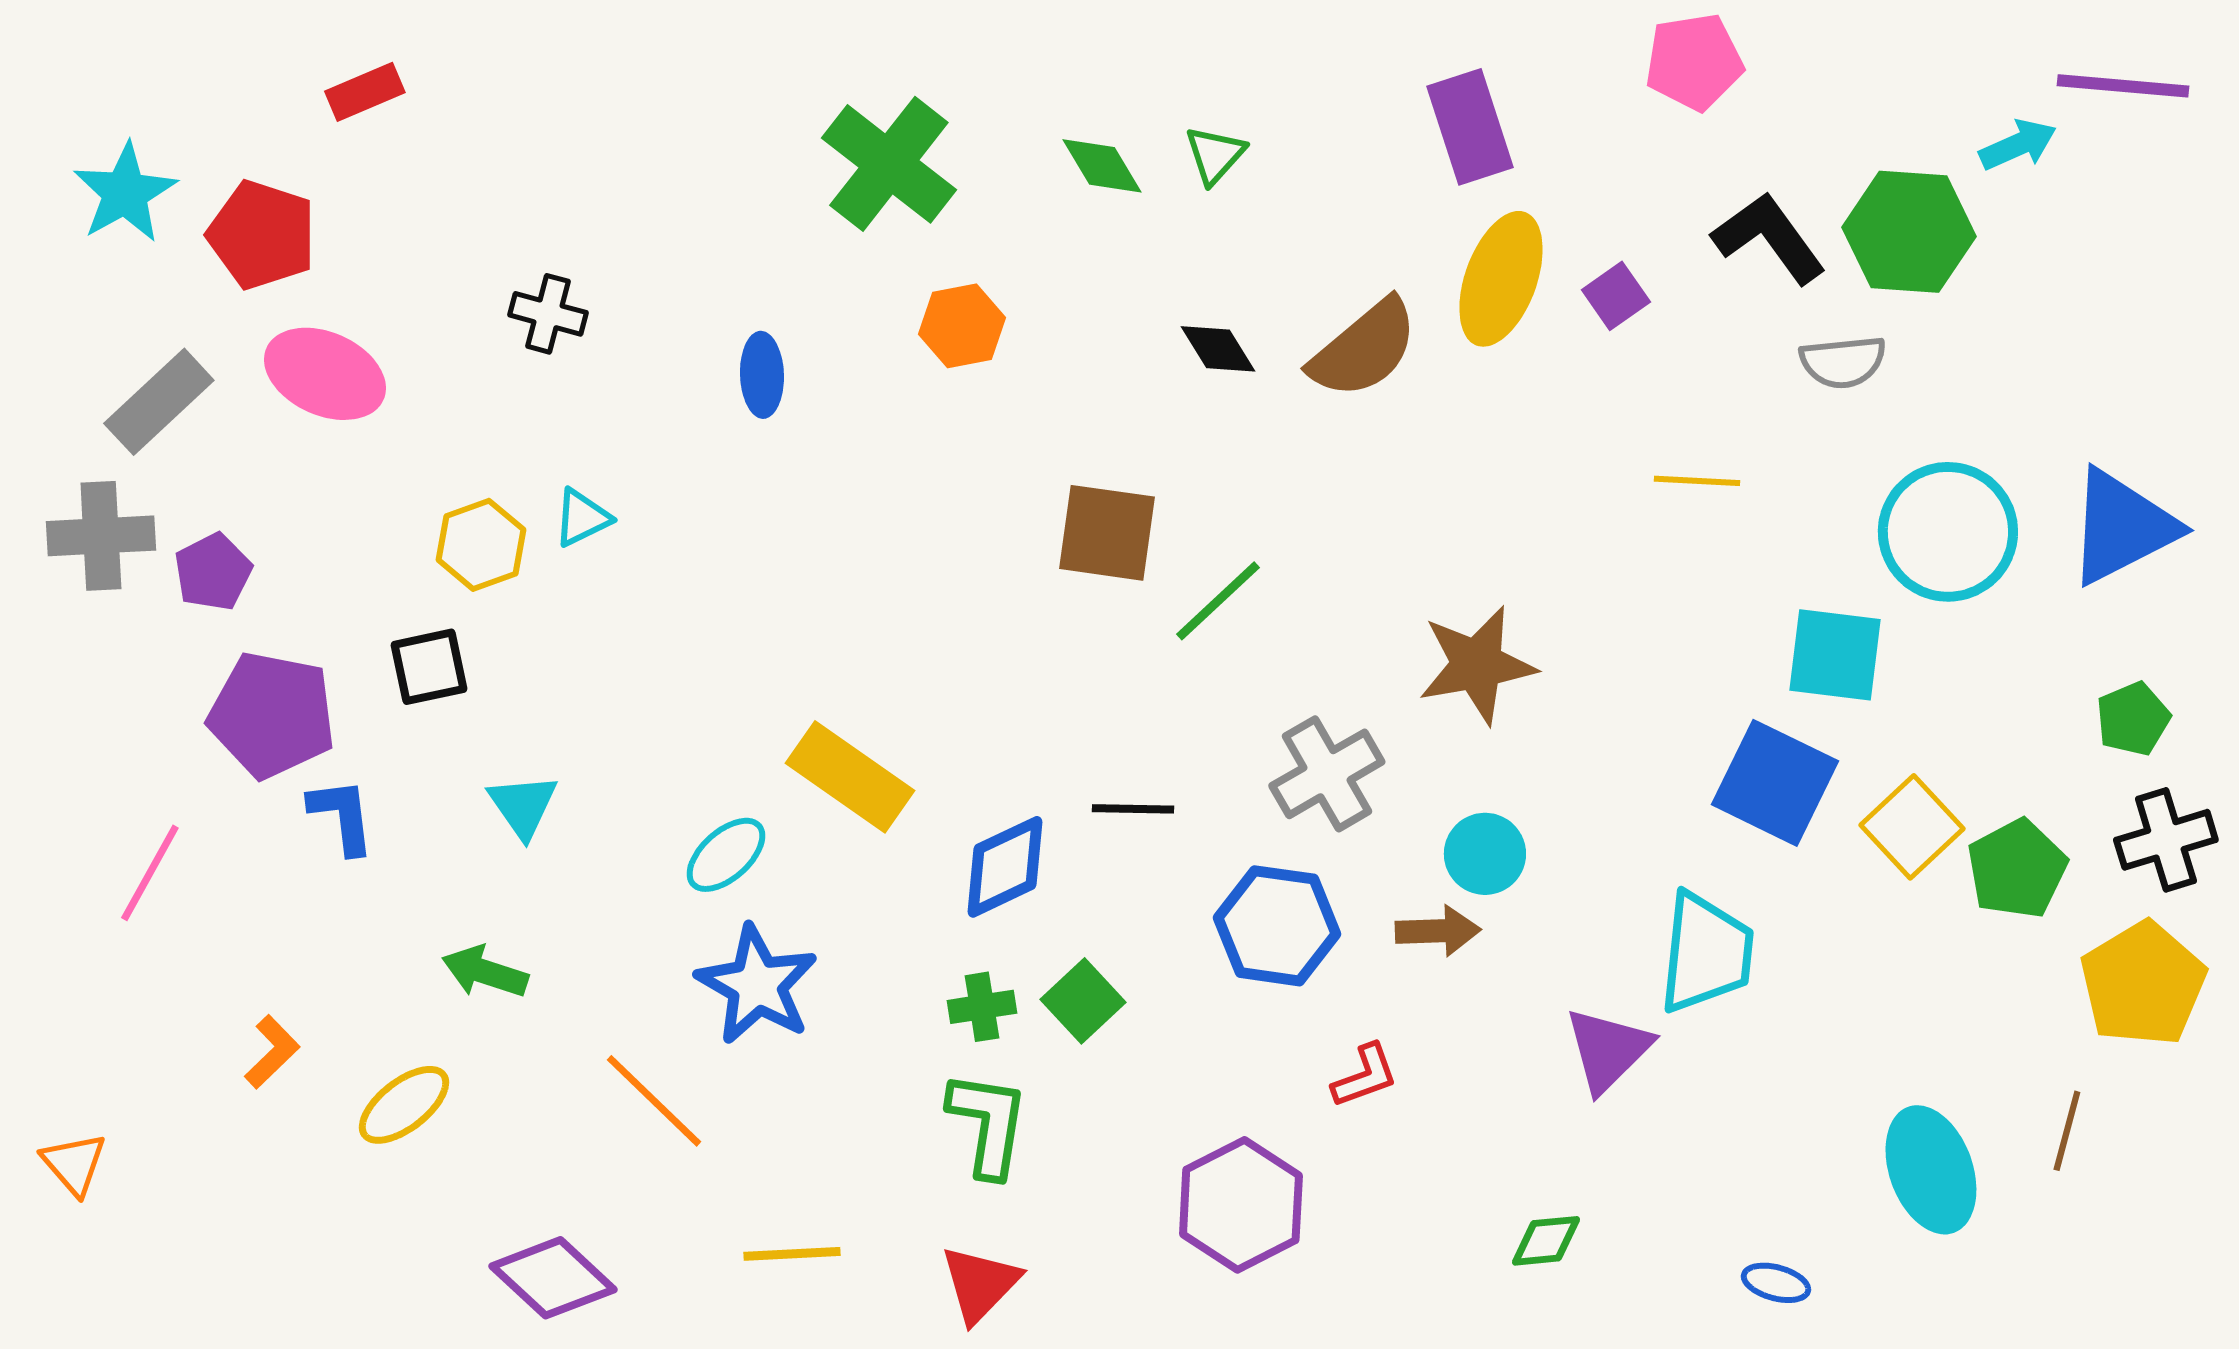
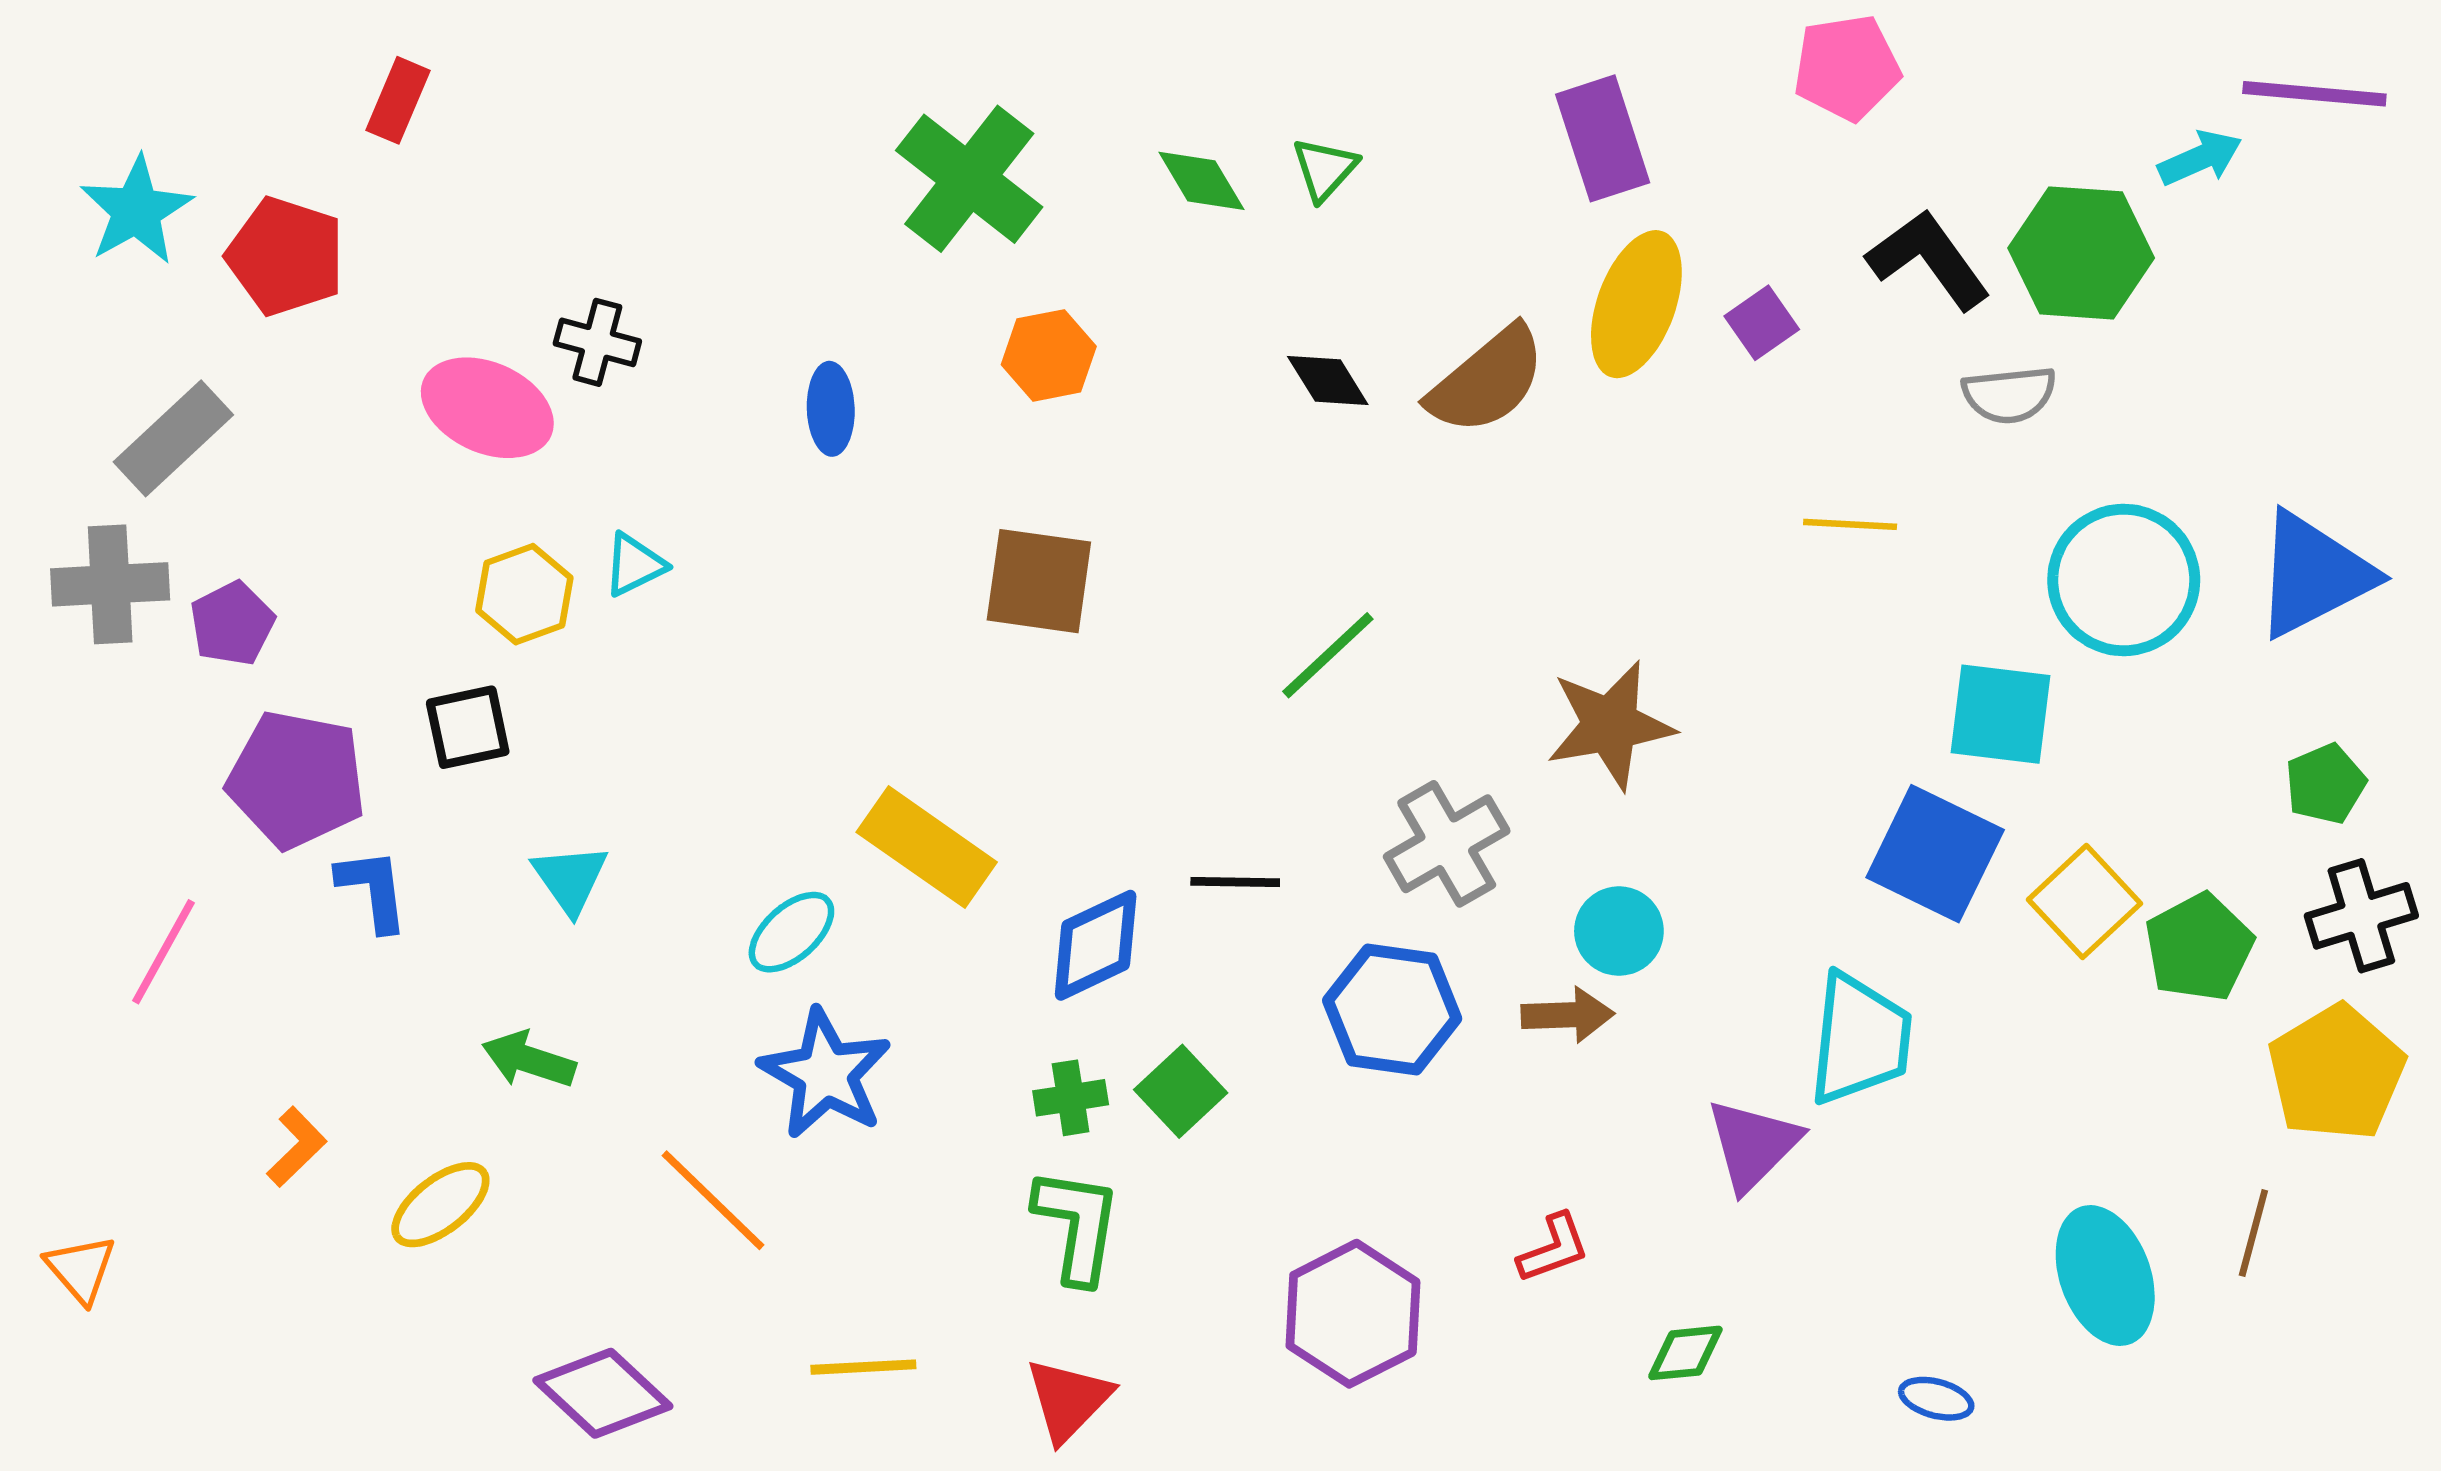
red rectangle: (365, 92) -> (398, 100), turned -44
pink ellipse: (325, 374) -> (487, 408), moved
brown square: (1107, 533) -> (1039, 581), moved
red L-shape: (1365, 1076) -> (1554, 1248), moved

